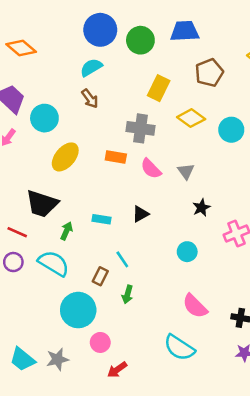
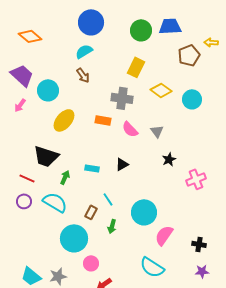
blue trapezoid: (185, 31) -> (170, 26), moved
green circle: (140, 40) -> (141, 30), moved
brown pentagon: (209, 73) -> (189, 55), moved
cyan circle: (187, 252) -> (144, 212), moved, size x1.6
pink semicircle: (195, 306) -> (164, 235), turned 80

